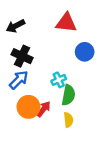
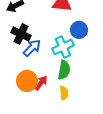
blue arrow: (19, 80) -> (32, 48), moved
cyan cross: (59, 80) -> (63, 47), moved, size x1.5

